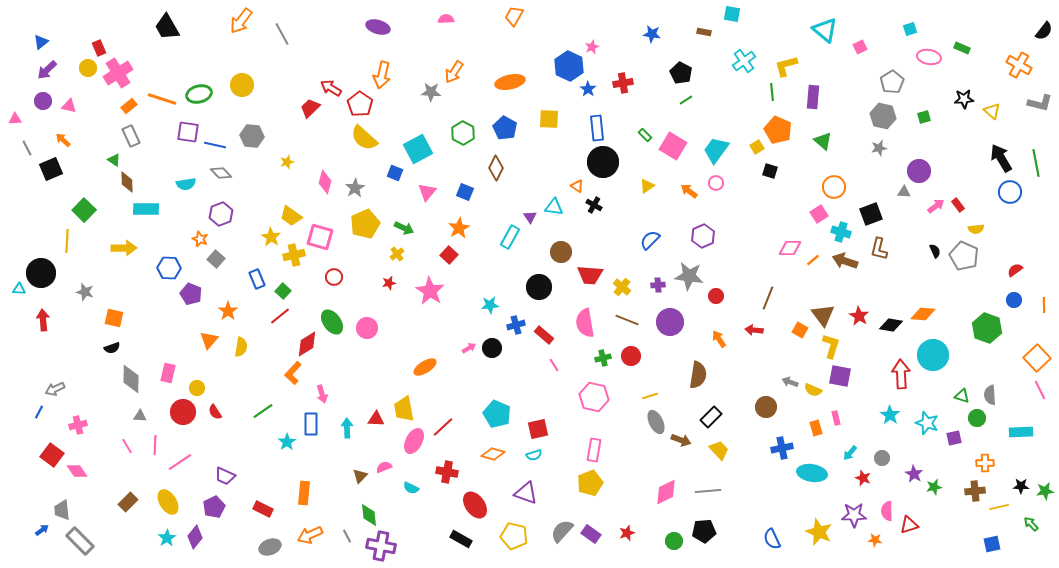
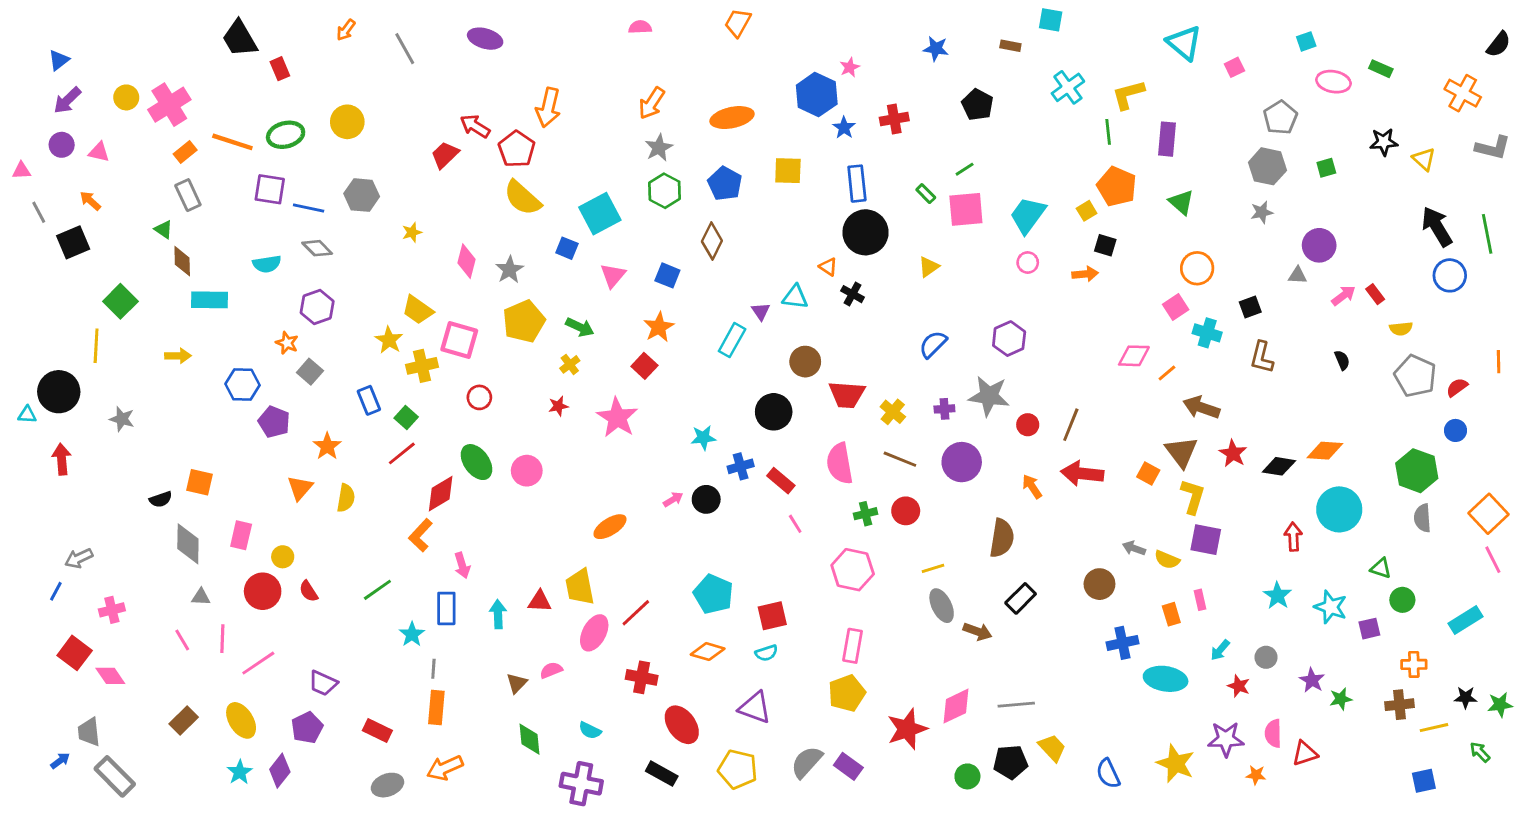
orange arrow: (241, 21) -> (346, 30), size x0.6
purple ellipse: (378, 27) -> (485, 39), moved
red rectangle: (99, 48) -> (280, 69), moved
gray star: (431, 92) -> (659, 148), moved, turned -30
green line: (686, 100) -> (965, 169), moved
pink square: (673, 146) -> (966, 209), turned -36
orange arrow: (689, 191) -> (1085, 274), moved, turned 138
black square: (871, 214) -> (1250, 307), size x0.7
yellow arrow: (124, 248) -> (178, 356), size x0.7
gray pentagon: (964, 256) -> (1415, 376), moved
brown arrow: (845, 261) -> (1201, 408), moved
brown line: (768, 298) -> (1071, 425), moved
orange line: (1044, 305) -> (1499, 362), moved
orange square: (114, 318) -> (199, 482), moved
red arrow: (754, 330) -> (1082, 474), size x1.6
red arrow: (901, 374) -> (1293, 537), size x0.7
gray semicircle: (990, 395) -> (1422, 518), moved
cyan rectangle: (1021, 432) -> (1466, 620), turned -30
yellow trapezoid: (719, 450) -> (1052, 748), moved
cyan semicircle: (411, 488) -> (590, 730), moved
red star: (627, 533) -> (907, 729), moved, size x1.8
gray line: (347, 536) -> (433, 669), moved, turned 32
purple cross: (381, 546) -> (581, 784), moved

